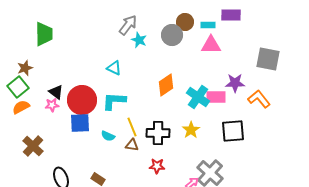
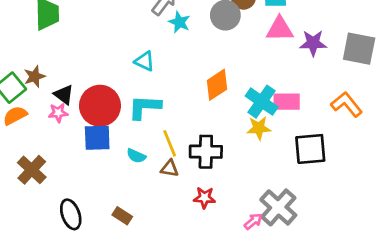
brown star: (25, 68) -> (35, 76), moved
purple star: (235, 83) -> (313, 43), moved
yellow star: (191, 130) -> (259, 128), moved, turned 30

